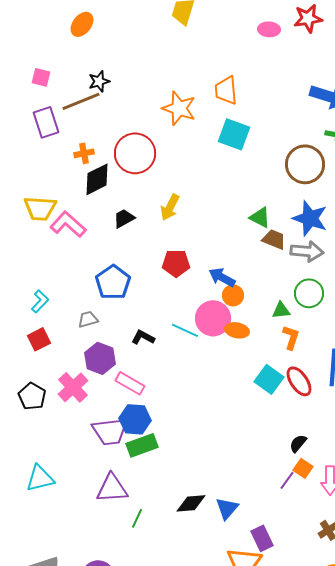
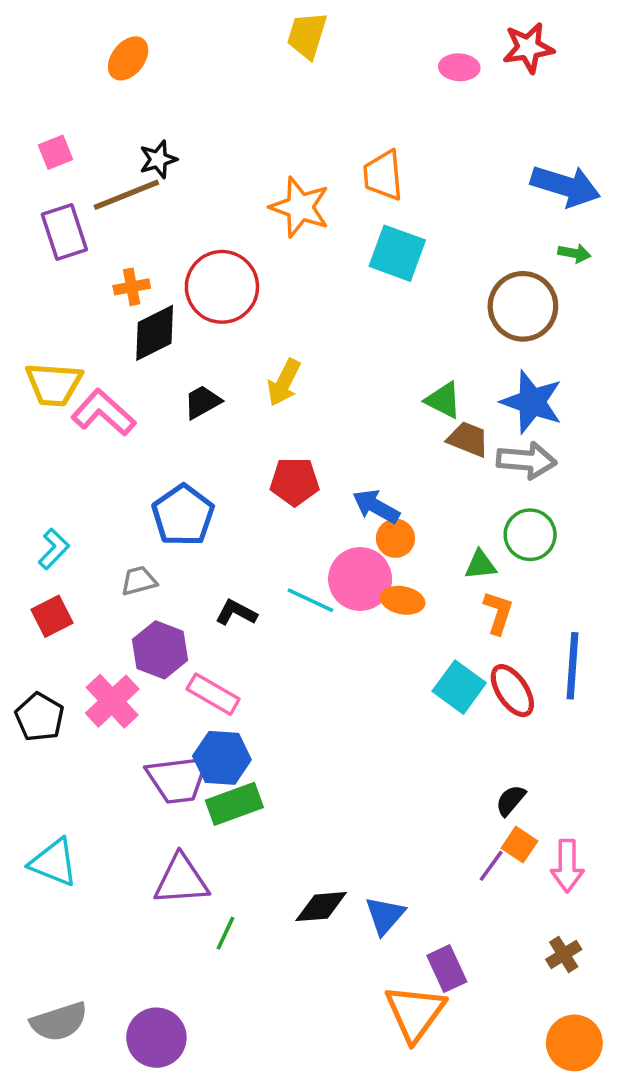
pink square: (41, 77) -> (56, 152), turned -36
cyan triangle: (40, 478) -> (54, 862), turned 36

